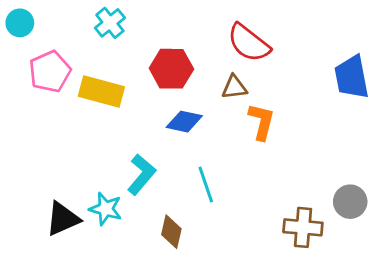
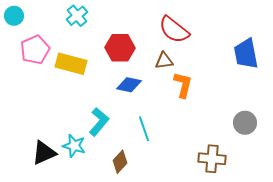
gray circle: (350, 202) -> (245, 123), moved
brown diamond: (171, 232) -> (120, 162), turned 30

